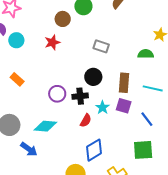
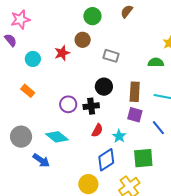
brown circle: (63, 19) -> (83, 40), moved
cyan circle: (16, 40) -> (33, 59), moved
cyan star: (103, 107) -> (119, 136), moved
cyan diamond: (45, 126) -> (57, 137), turned 35
green square: (143, 150) -> (143, 158), moved

